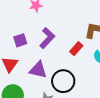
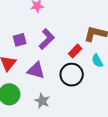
black circle: (63, 81) -> (72, 75), moved

